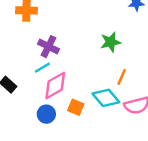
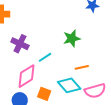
cyan line: (42, 68) -> (45, 57), moved
orange line: (122, 77) -> (82, 67), turned 56

